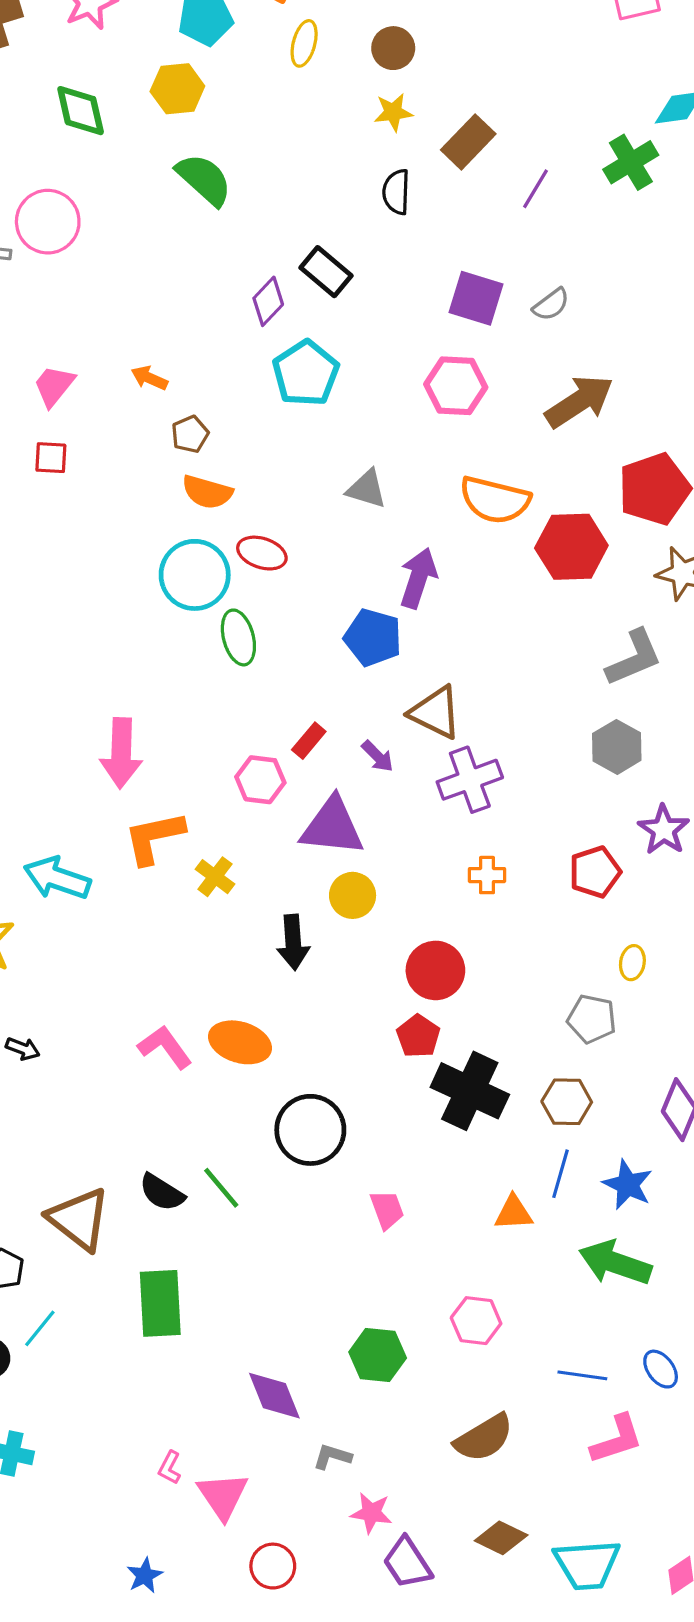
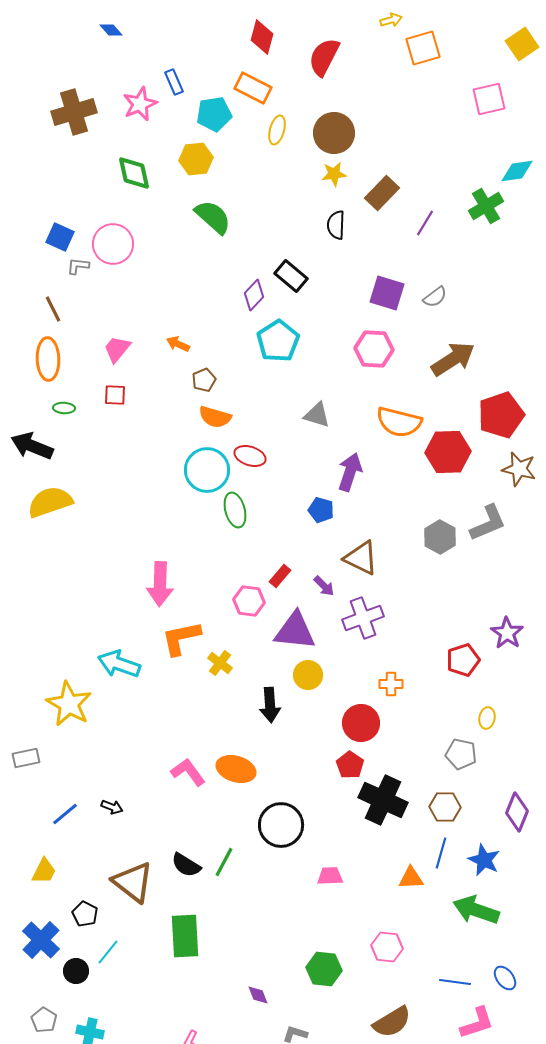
brown circle: (393, 48) -> (334, 133), size x1.5
blue pentagon: (373, 637) -> (321, 510), size x0.7
gray hexagon: (617, 747) -> (440, 537), moved
purple cross: (470, 780) -> (363, 618), moved
orange cross: (487, 875) -> (391, 684), moved
black arrow: (23, 1049) -> (112, 807), moved
green line: (221, 1188) -> (224, 862), turned 68
pink trapezoid: (387, 1210) -> (330, 876), turned -72
purple diamond: (274, 1396) -> (258, 995), size x0.6

